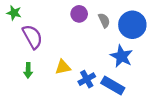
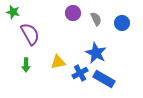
blue circle: (132, 25) -> (122, 23), size x0.6
blue star: (121, 56) -> (96, 53), moved

